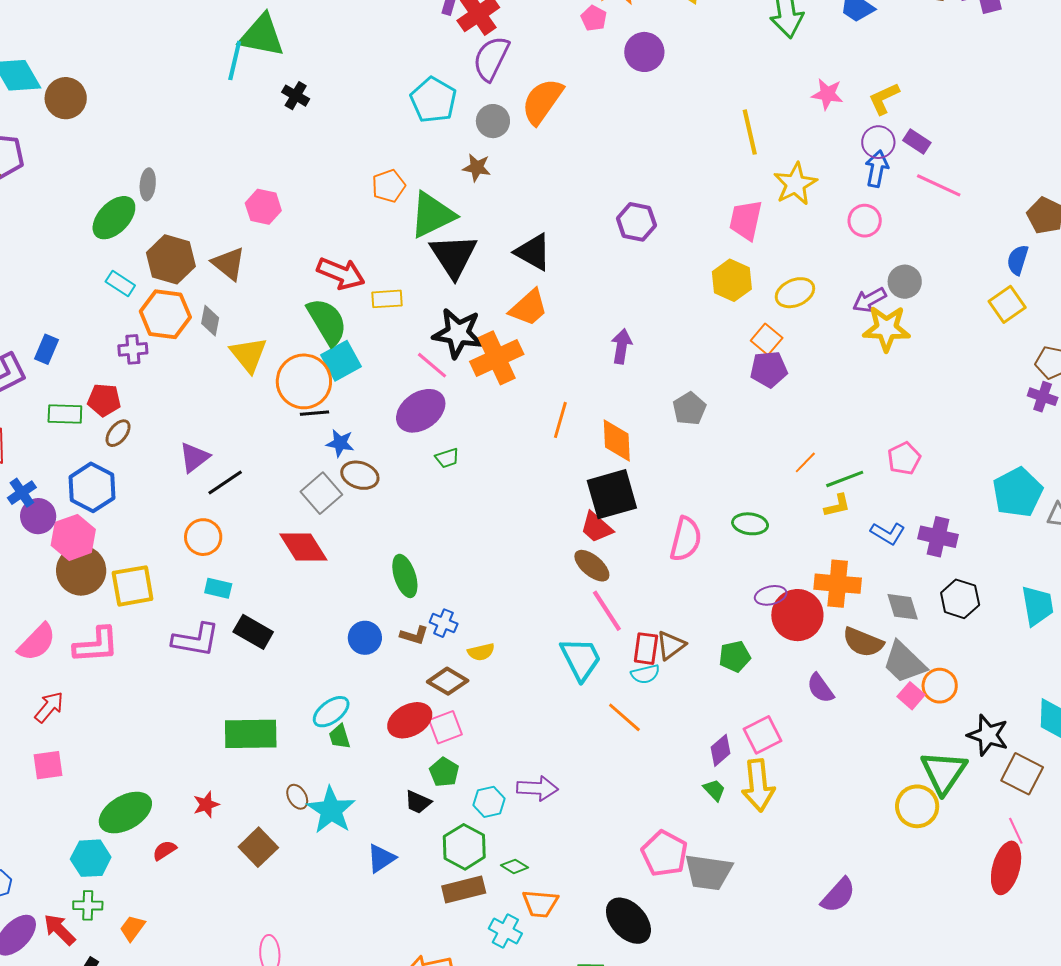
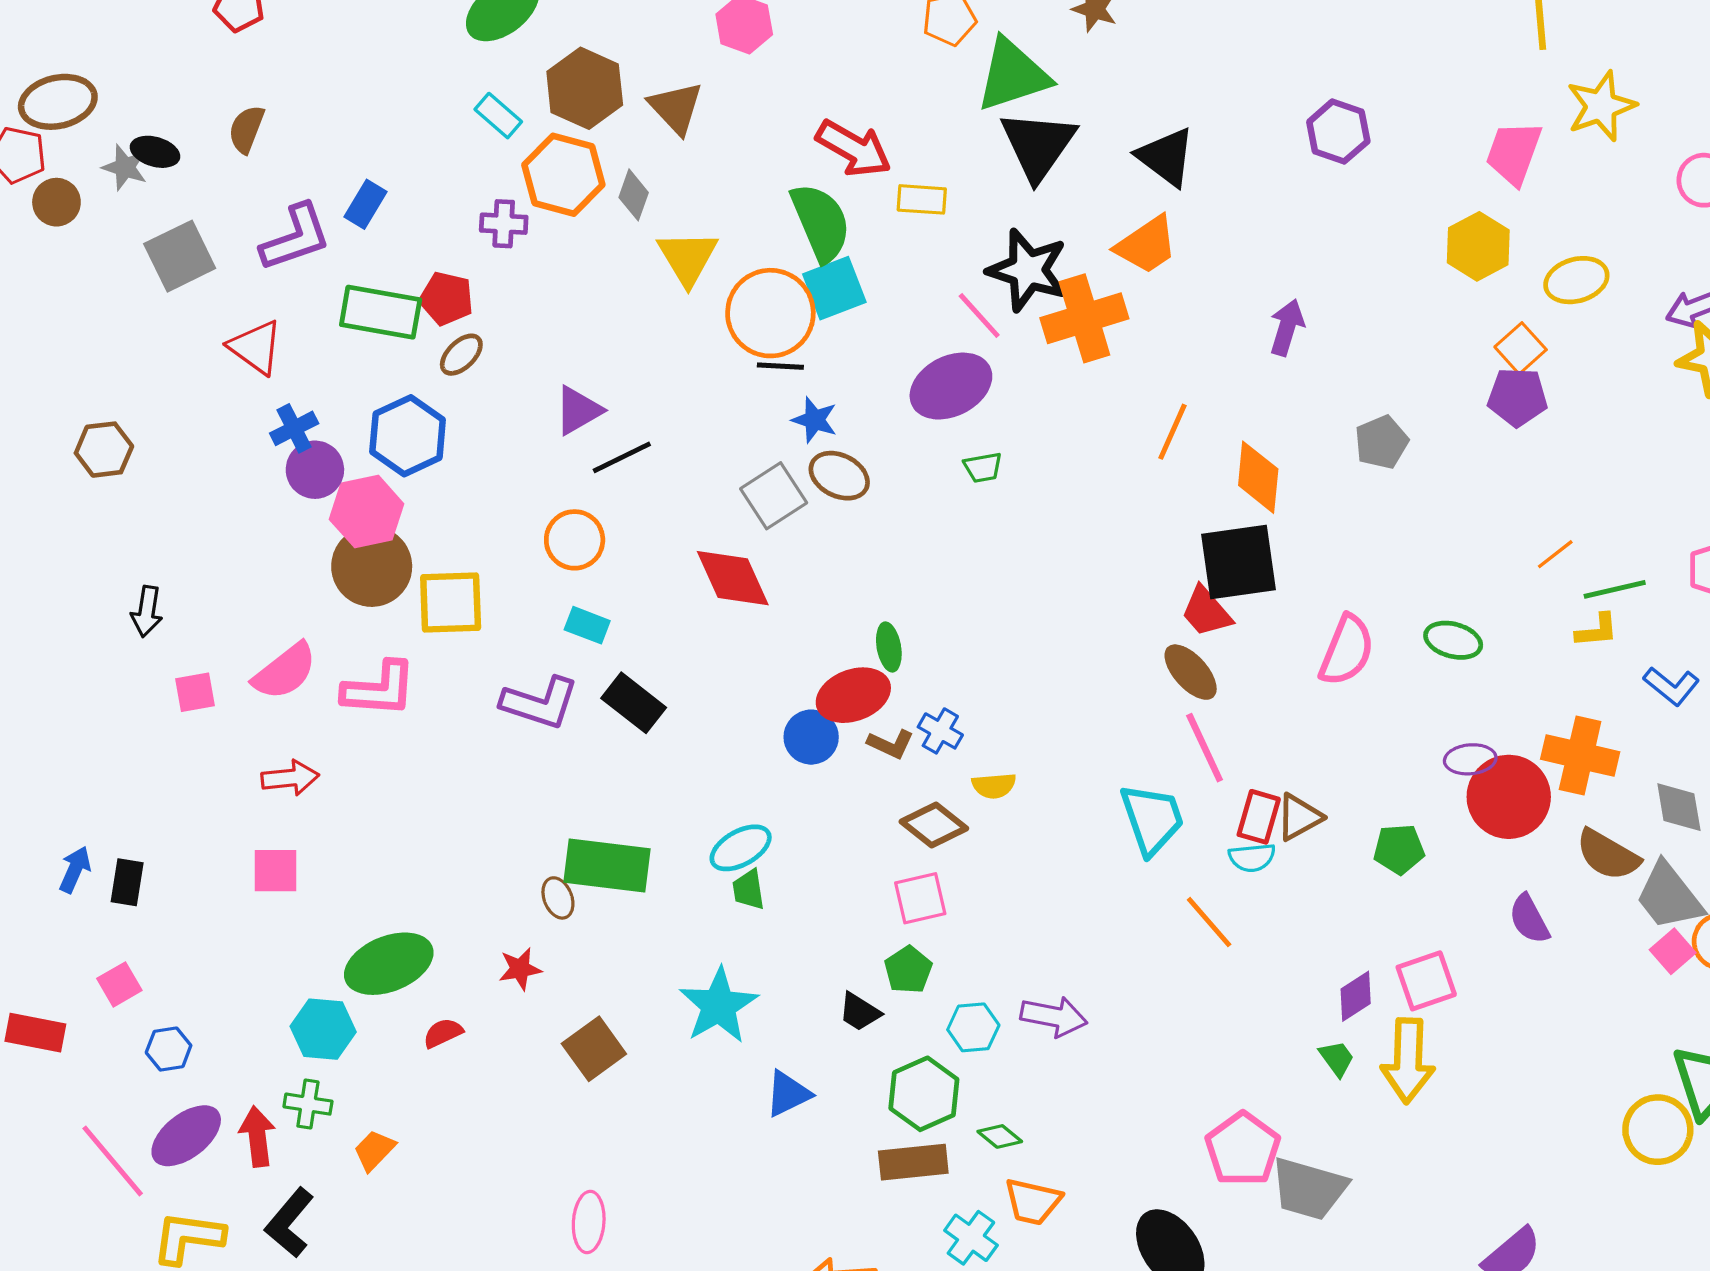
green rectangle: (65, 414) -> (381, 312), size x1.4
green ellipse: (405, 576) -> (889, 647), size x0.7
red arrow: (49, 707) -> (290, 778), turned 36
red ellipse: (410, 720) -> (853, 695), moved
brown ellipse: (297, 797) -> (558, 898), moved
red arrow: (60, 930) -> (257, 1137), turned 30

